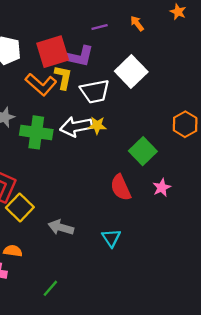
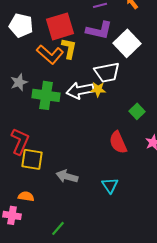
purple L-shape: (78, 56) -> (99, 30), moved
white trapezoid: (95, 91) -> (107, 72), moved
green square: (143, 151) -> (137, 111), size x0.7
yellow square: (20, 207) -> (32, 159), turned -35

